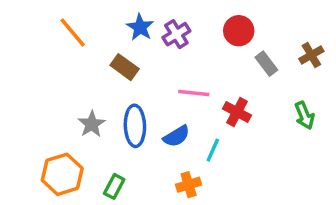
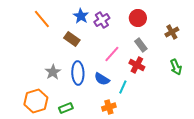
brown cross: (311, 55) -> (172, 32), moved
gray rectangle: (266, 64) -> (141, 45), moved
pink line: (194, 93) -> (112, 54), turned -54
blue semicircle: (176, 136) -> (102, 79), turned 63
green rectangle: (114, 186) -> (66, 108), turned 40

